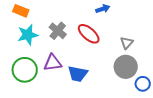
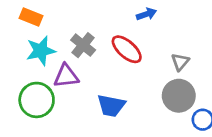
purple triangle: (53, 63) -> (66, 76), moved

